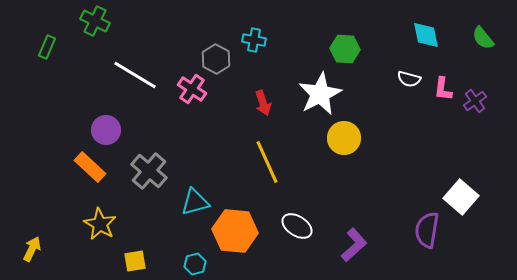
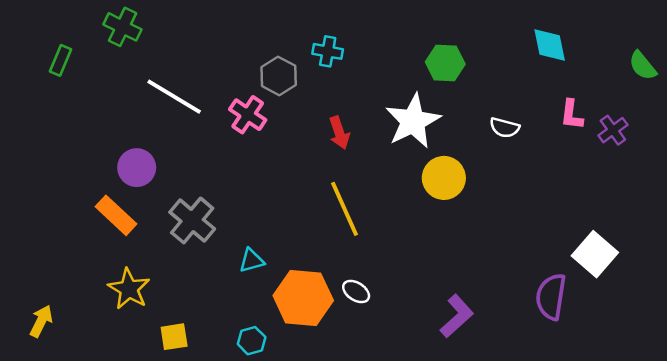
green semicircle: (483, 38) -> (643, 66), moved
white semicircle: (409, 79) -> (505, 128), moved
cyan triangle: (195, 202) -> (252, 261), size x0.7
white ellipse: (297, 226) -> (356, 292), moved, size x0.7

